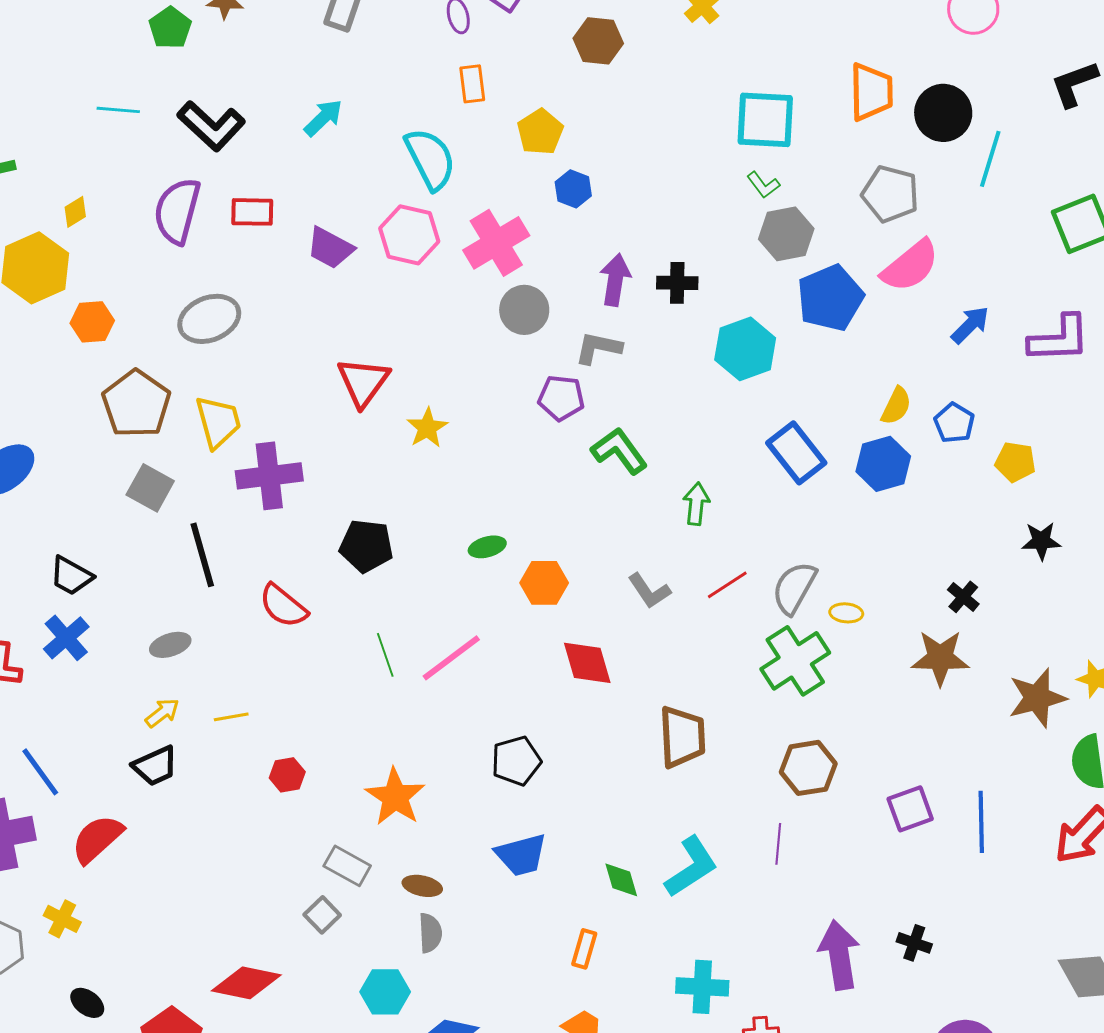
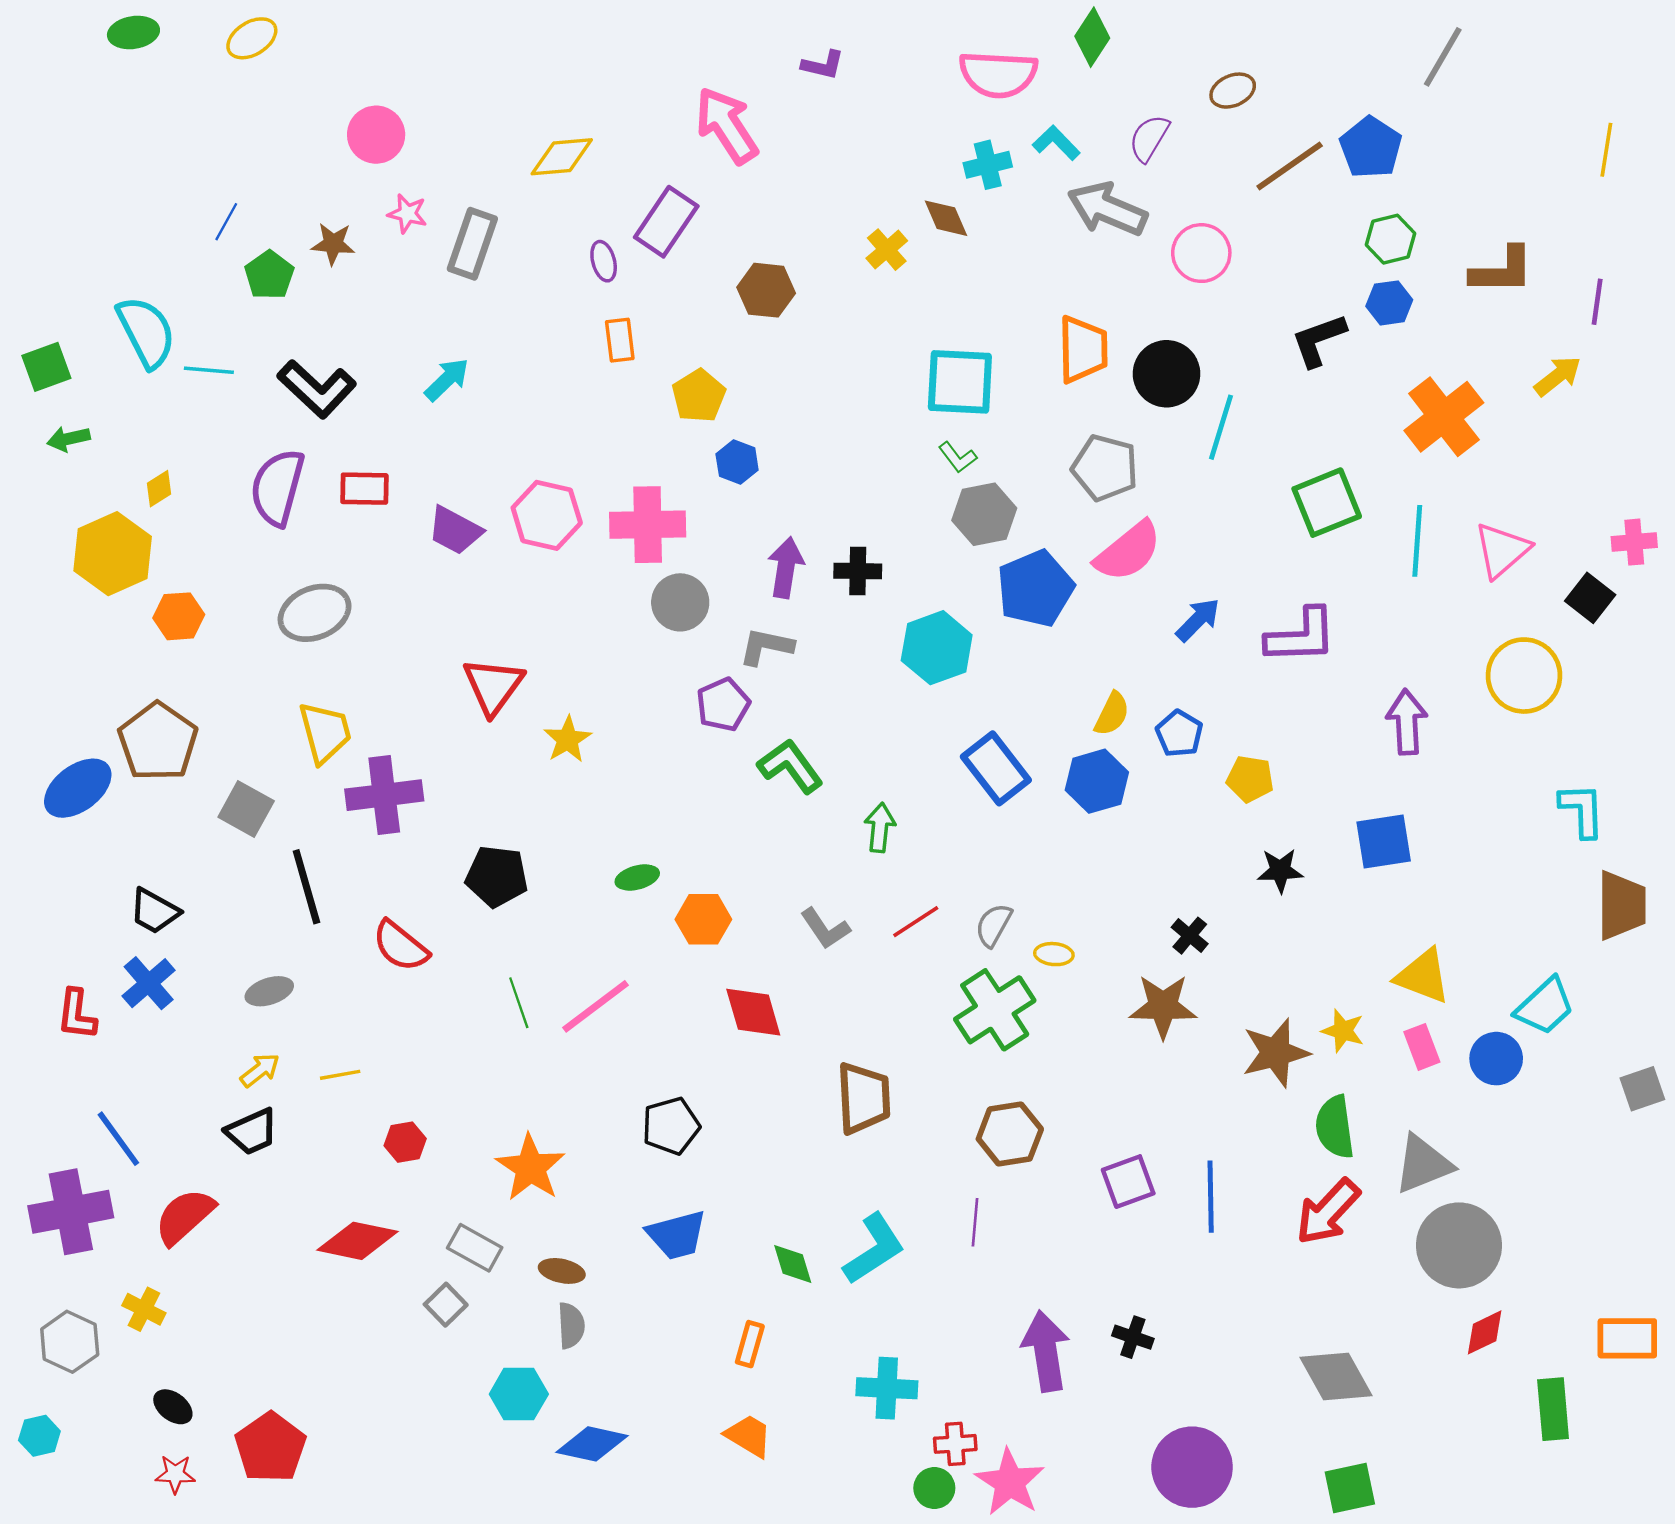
cyan semicircle: (430, 159) -> (146, 332), moved
pink cross: (496, 243) -> (648, 525), turned 30
purple pentagon: (561, 398) -> (723, 705), turned -30
brown pentagon: (136, 404) -> (158, 742), moved
gray semicircle: (794, 588) -> (994, 925), size x0.7
red diamond: (246, 983) -> (357, 1241), moved

